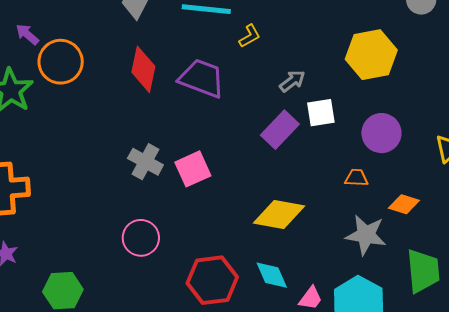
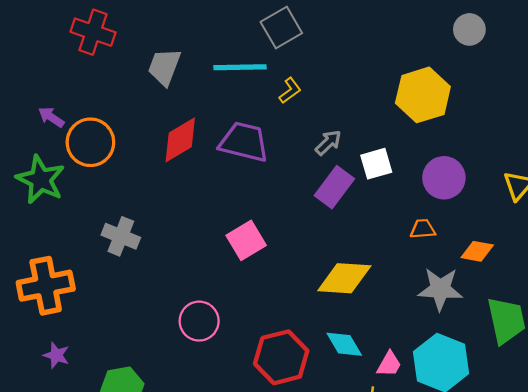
red diamond: (143, 69) -> (180, 140), turned 54
gray arrow: (292, 81) -> (328, 143), moved
gray cross: (145, 162) -> (121, 236), moved

